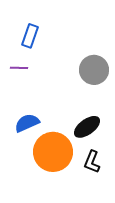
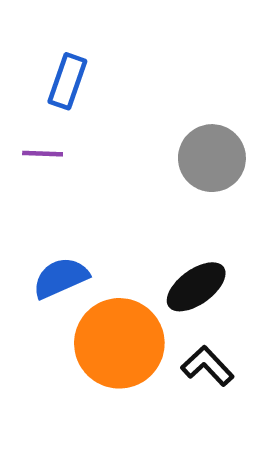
black L-shape: (92, 162) -> (207, 366), turned 115

